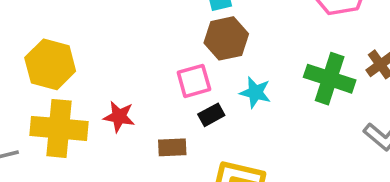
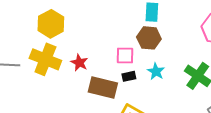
brown rectangle: (172, 147) -> (103, 87), size x1.8

